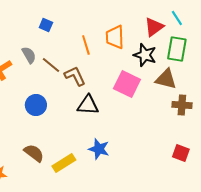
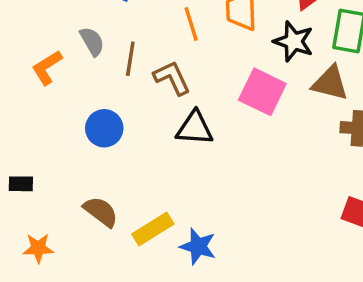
brown line: (51, 65) -> (130, 59), turned 60
blue star: (99, 149) -> (198, 246), moved

